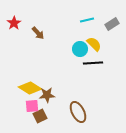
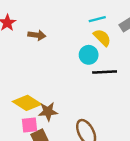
brown arrow: (38, 33) -> (37, 35), turned -40
yellow semicircle: (94, 44) -> (102, 38), moved

